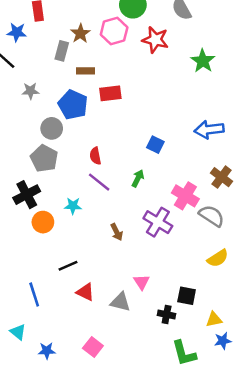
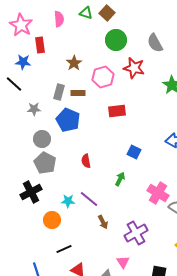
pink hexagon: (114, 31) -> (103, 77), moved
gray rectangle: (62, 51) -> (59, 92), moved
red rectangle: (110, 93) -> (117, 111), moved
gray circle: (52, 128) -> (42, 139), moved
purple line: (99, 182) -> (89, 199), moved
orange circle: (43, 222) -> (52, 220), moved
purple cross: (158, 222) -> (136, 233), moved, turned 30

